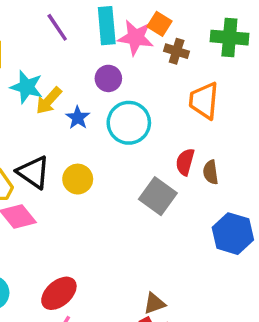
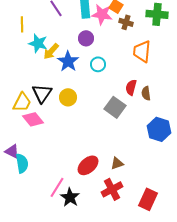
blue star: (78, 118) -> (68, 61), size x1.5
cyan circle: (129, 123) -> (98, 64), size x0.6
black triangle: (33, 172) -> (42, 93), turned 30
red ellipse: (59, 293) -> (88, 165), moved
brown triangle: (154, 304) -> (117, 163), moved

